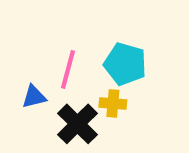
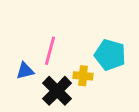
cyan pentagon: (125, 64) -> (110, 55), moved

